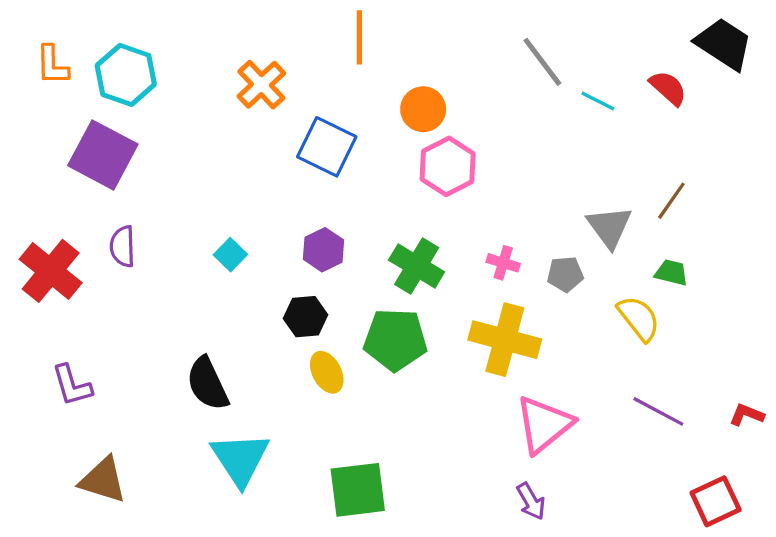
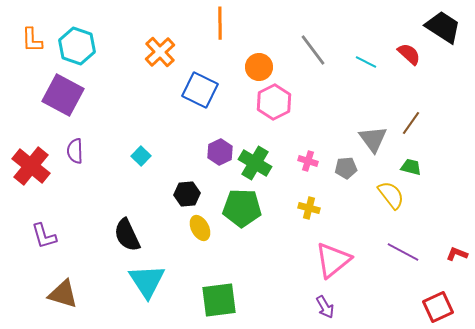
gray line: (542, 62) -> (313, 50), moved
purple hexagon: (323, 250) -> (220, 152), moved
yellow cross: (505, 340) -> (309, 208), size x0.5

